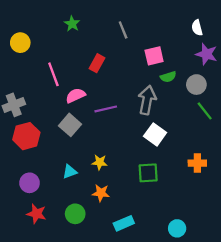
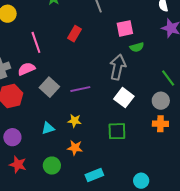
gray circle: (196, 85) -> (161, 101), moved
pink semicircle: (75, 96) -> (26, 69), moved
purple line: (106, 109) -> (80, 89), moved

